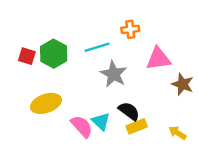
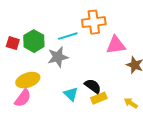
orange cross: (130, 29) -> (94, 22), size x1.6
gray star: (114, 74) -> (58, 57), moved, turned 30
pink semicircle: (82, 126) -> (23, 98), moved, turned 78

